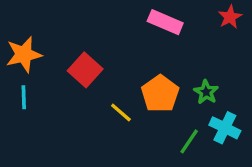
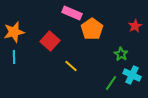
red star: (230, 17) -> (135, 26), moved
pink rectangle: (165, 22) -> (72, 13), moved
orange pentagon: (160, 94) -> (92, 29), moved

